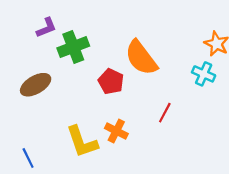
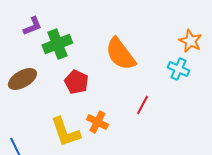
red pentagon: (111, 81) -> (76, 82), moved

